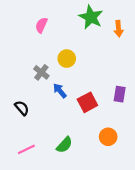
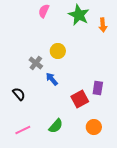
pink semicircle: (41, 25) -> (44, 11), moved
purple rectangle: (120, 94) -> (98, 88), moved
red square: (87, 102) -> (80, 99), moved
orange circle: (108, 137) -> (94, 127), moved

